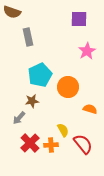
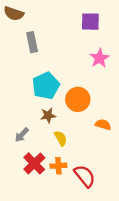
brown star: (32, 101) -> (48, 115), moved
yellow semicircle: (63, 130) -> (61, 138), moved
red semicircle: (83, 144) -> (85, 176), moved

